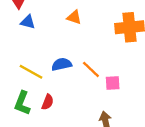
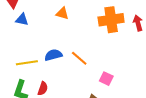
yellow line: (31, 72) -> (27, 63), turned -35
pink square: (113, 83) -> (106, 79), moved, turned 32

